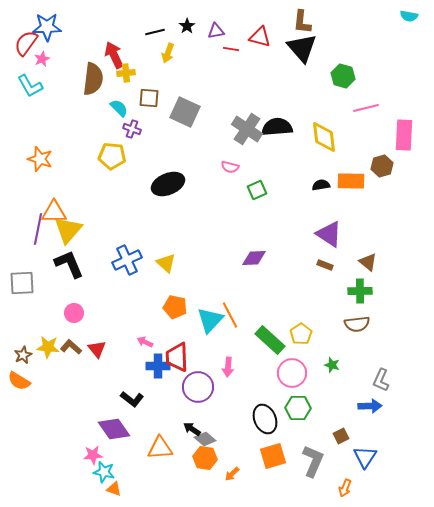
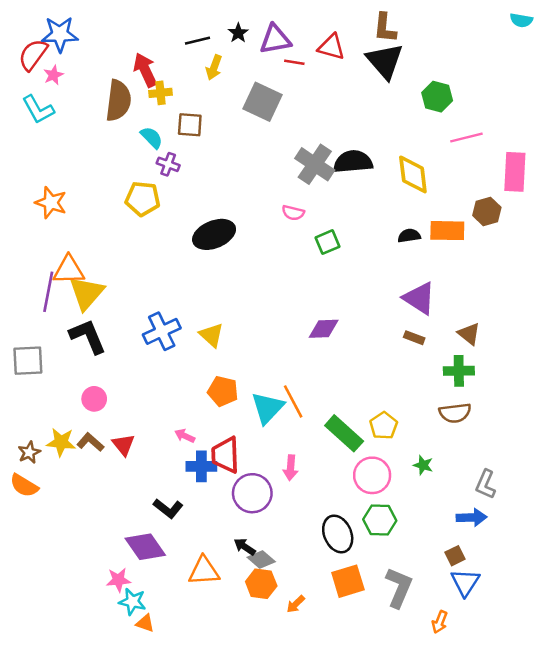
purple triangle: (216, 31) -> (275, 39), size x1.5
gray square: (185, 112) -> (262, 102), moved
brown square: (341, 436) -> (455, 556), moved

